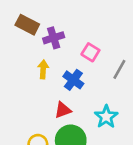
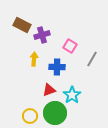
blue cross: (73, 80) -> (57, 67), turned -35
cyan star: (106, 117) -> (72, 95), moved

